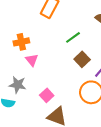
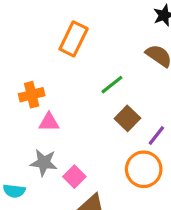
pink triangle: (32, 60) -> (49, 122), turned -48
gray star: (18, 85) -> (44, 163), moved

